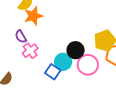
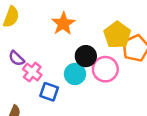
orange star: (33, 16) -> (63, 24), moved
blue square: (53, 72) -> (49, 92), moved

